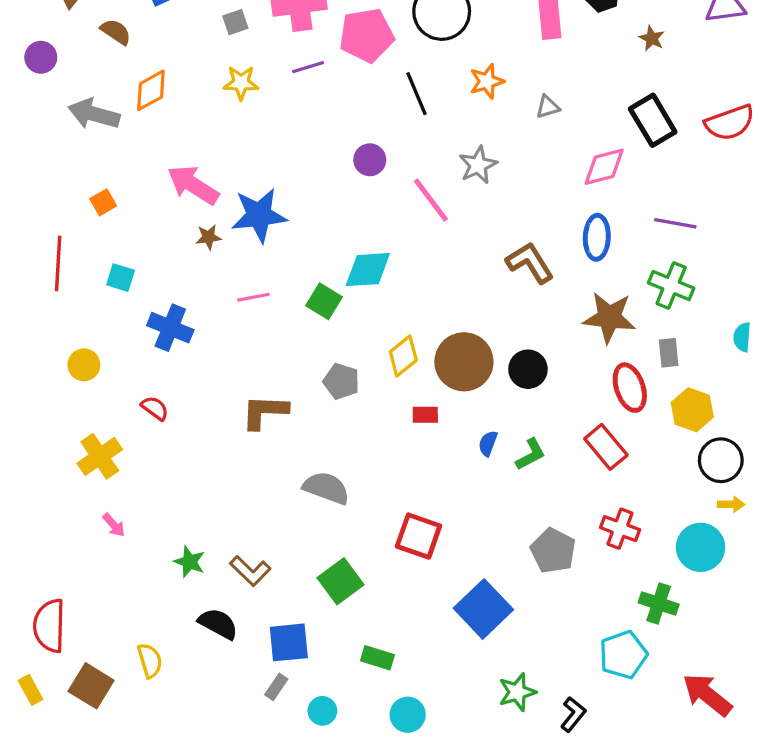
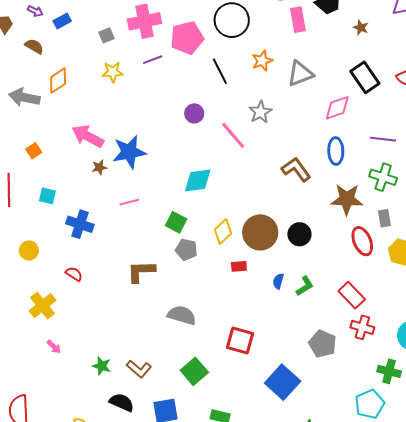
gray triangle: (548, 107) -> (300, 74), size x1.8
green square: (324, 301) -> (176, 222), moved
red rectangle: (606, 447) -> (352, 295), moved

